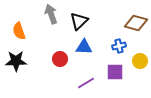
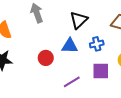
black triangle: (79, 21) -> (79, 20), moved
blue cross: (119, 46) -> (97, 44), moved

